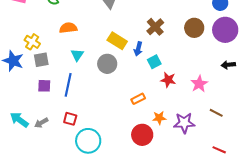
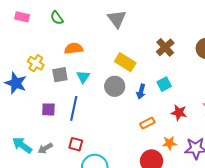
blue arrow: (138, 49) -> (141, 92), moved
gray square: (41, 60) -> (60, 75), moved
red star: (168, 80) -> (179, 113), moved

